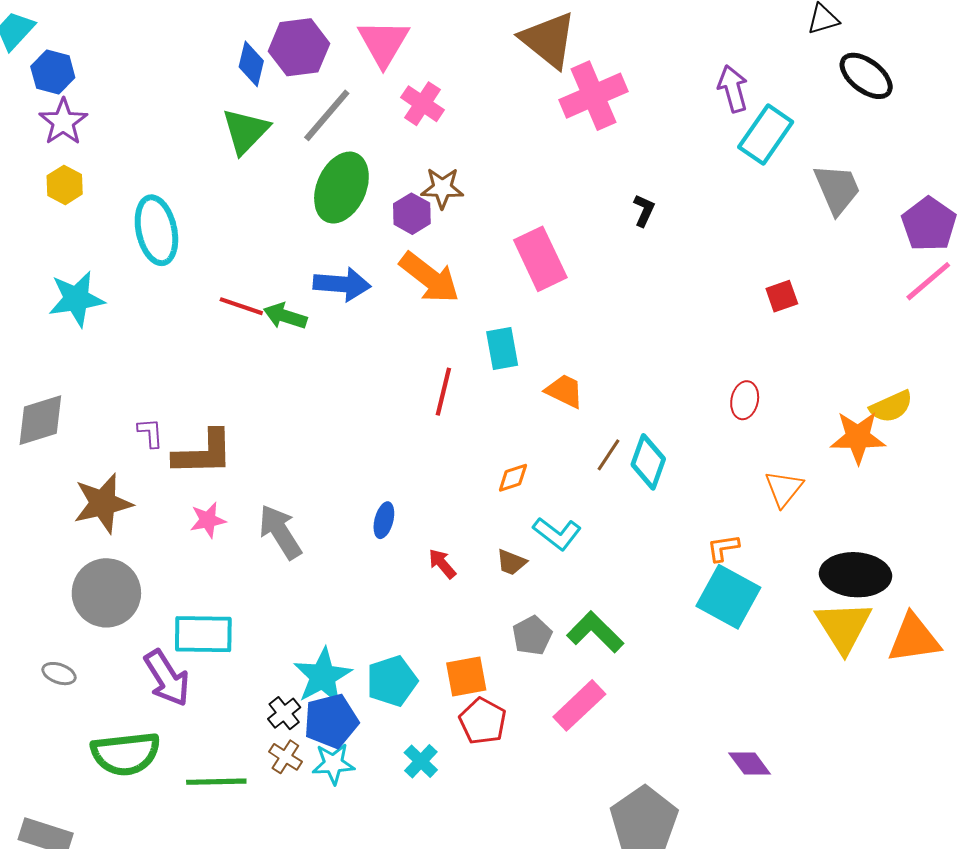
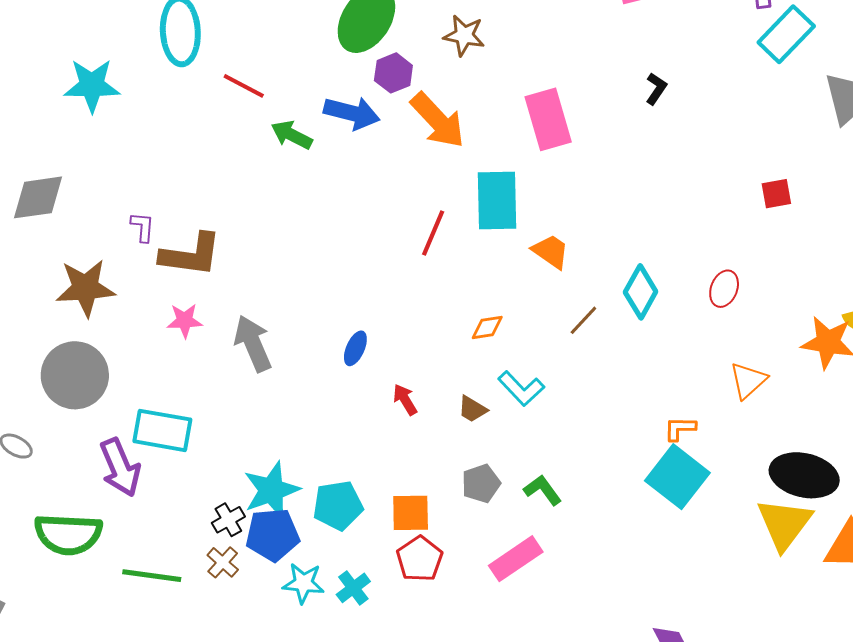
purple hexagon: (412, 214) -> (393, 73), moved
red line: (241, 306) -> (244, 86), moved
cyan rectangle: (502, 349) -> (497, 200), size x1.5
cyan diamond: (648, 462) -> (641, 292), moved
green L-shape: (595, 632) -> (543, 490), size x0.7
cyan star: (333, 764) -> (303, 583), moved

